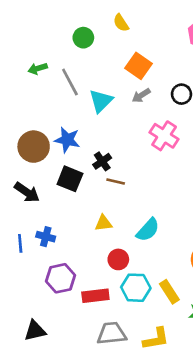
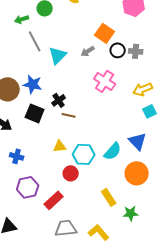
orange square: (138, 66) -> (105, 33), moved
green arrow: (38, 69) -> (22, 19), moved
cyan semicircle: (148, 230) -> (113, 151), moved
cyan hexagon: (136, 288) -> (84, 154), moved
red rectangle: (95, 296) -> (54, 200), turned -36
yellow L-shape: (156, 339) -> (99, 232), turned -120

